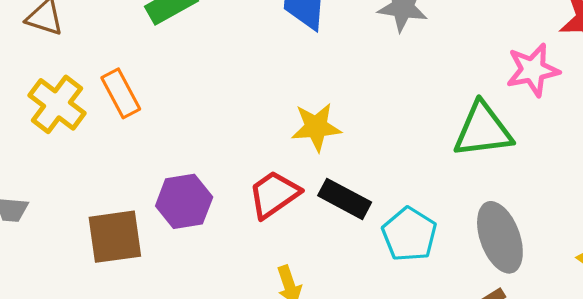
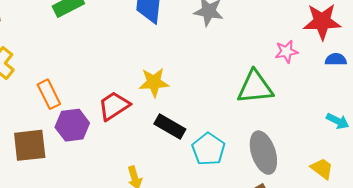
pink star: (533, 70) -> (286, 52), size x0.7
orange rectangle: (121, 93) -> (49, 94), moved
red trapezoid: (274, 194) -> (114, 106), moved

